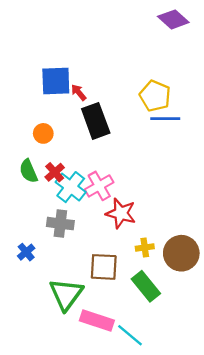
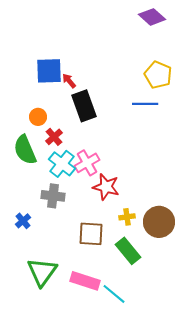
yellow pentagon: (155, 96) -> (158, 75), moved
green semicircle: (28, 171) -> (25, 150), size x1.4
red cross: (55, 172) -> (54, 137), moved
green triangle: (66, 294) -> (42, 272), moved

